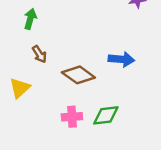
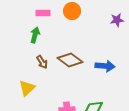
brown diamond: (78, 75) -> (70, 60), moved

